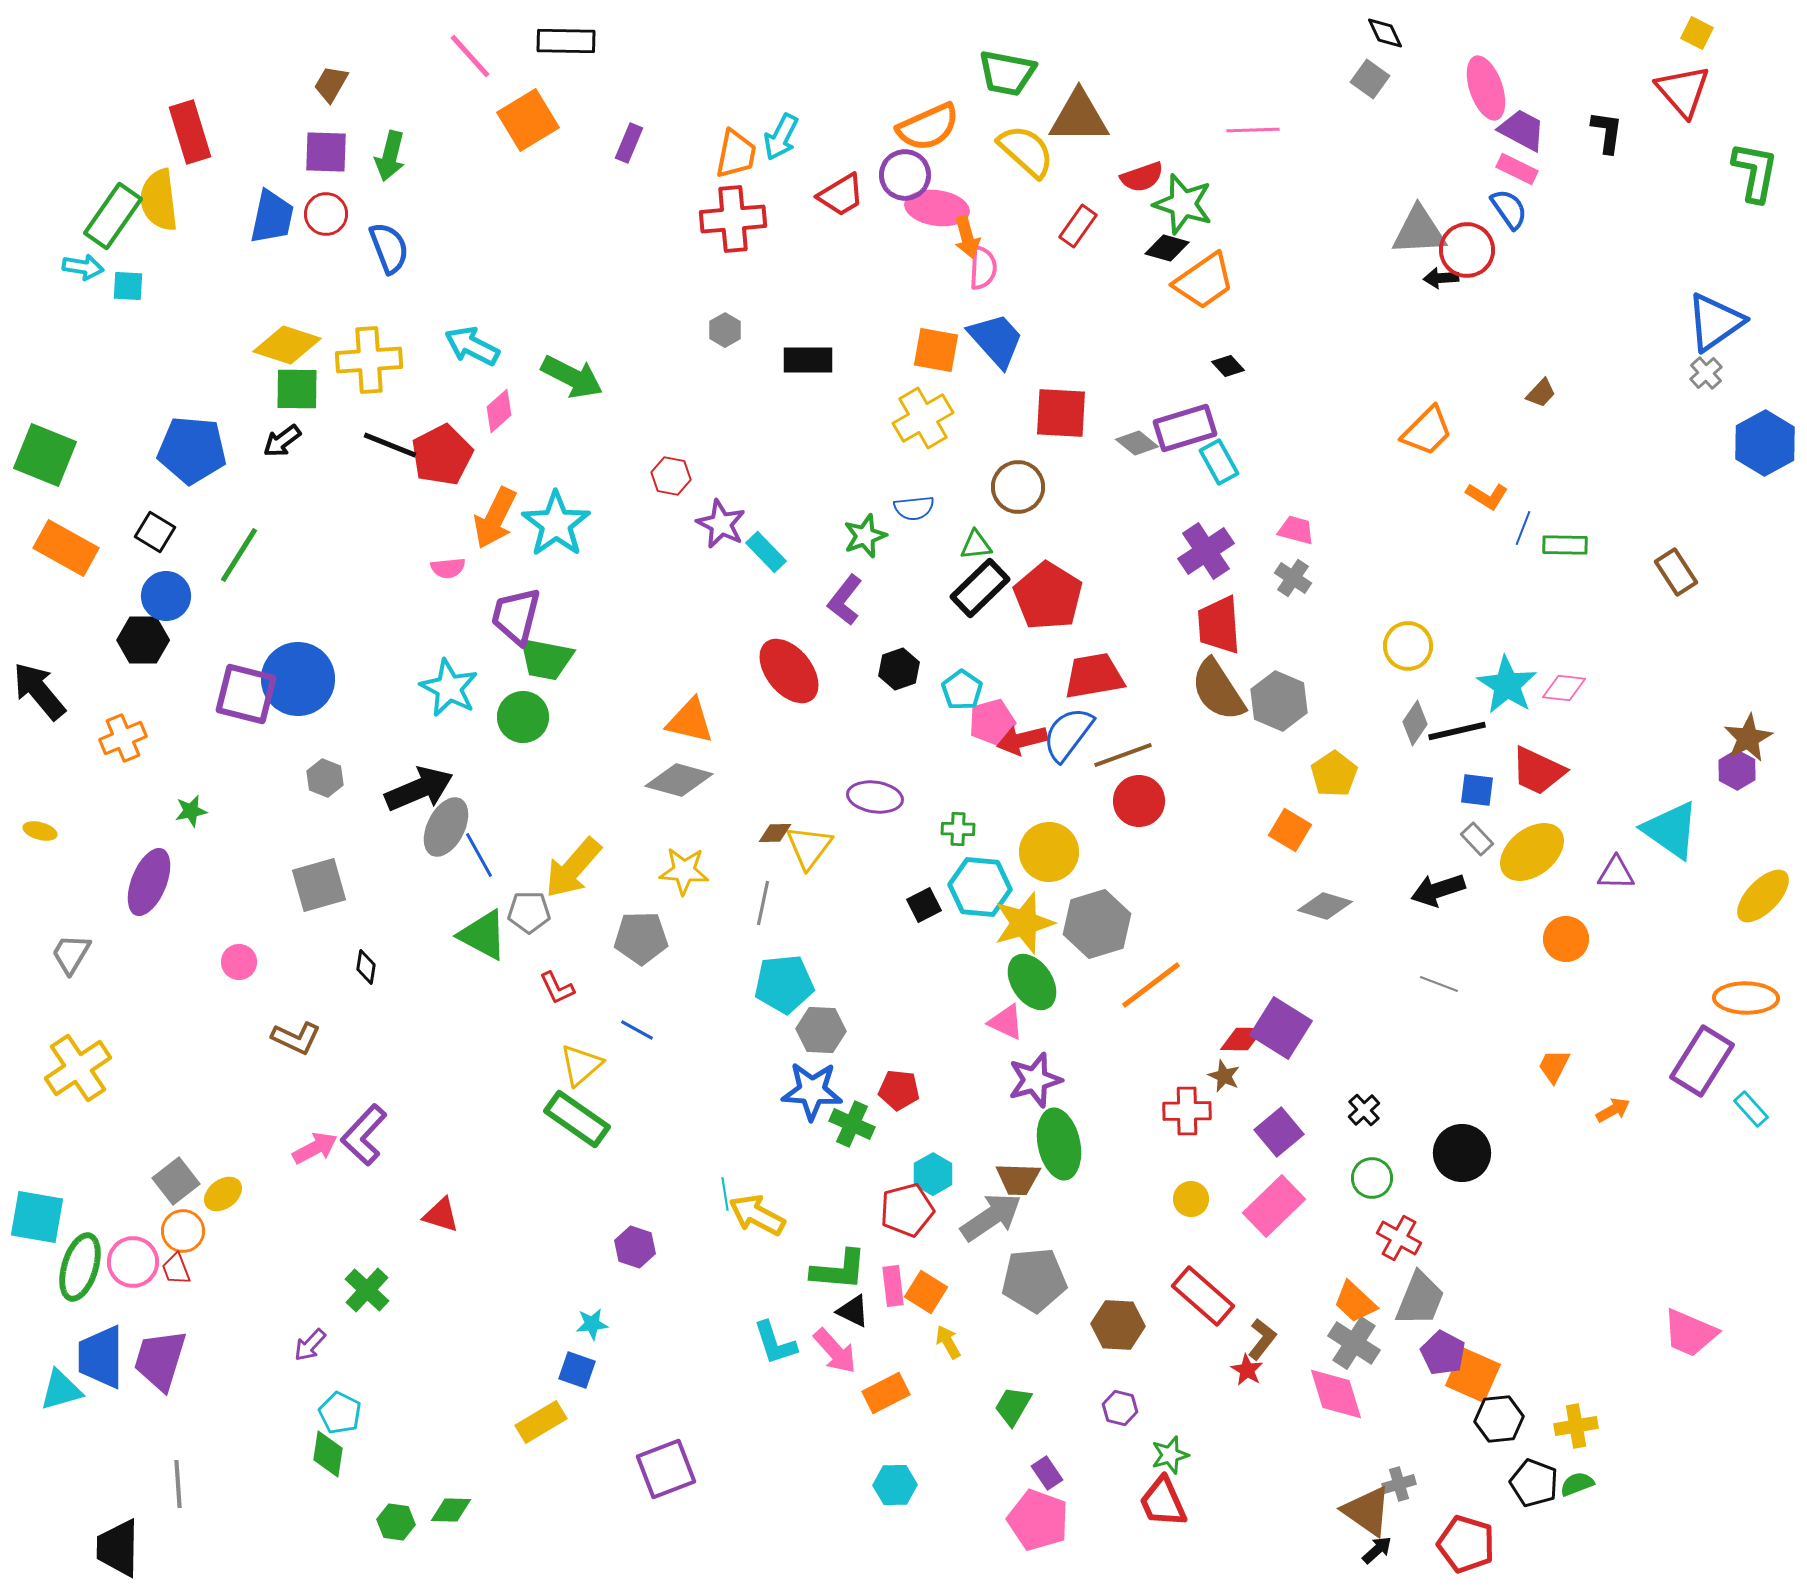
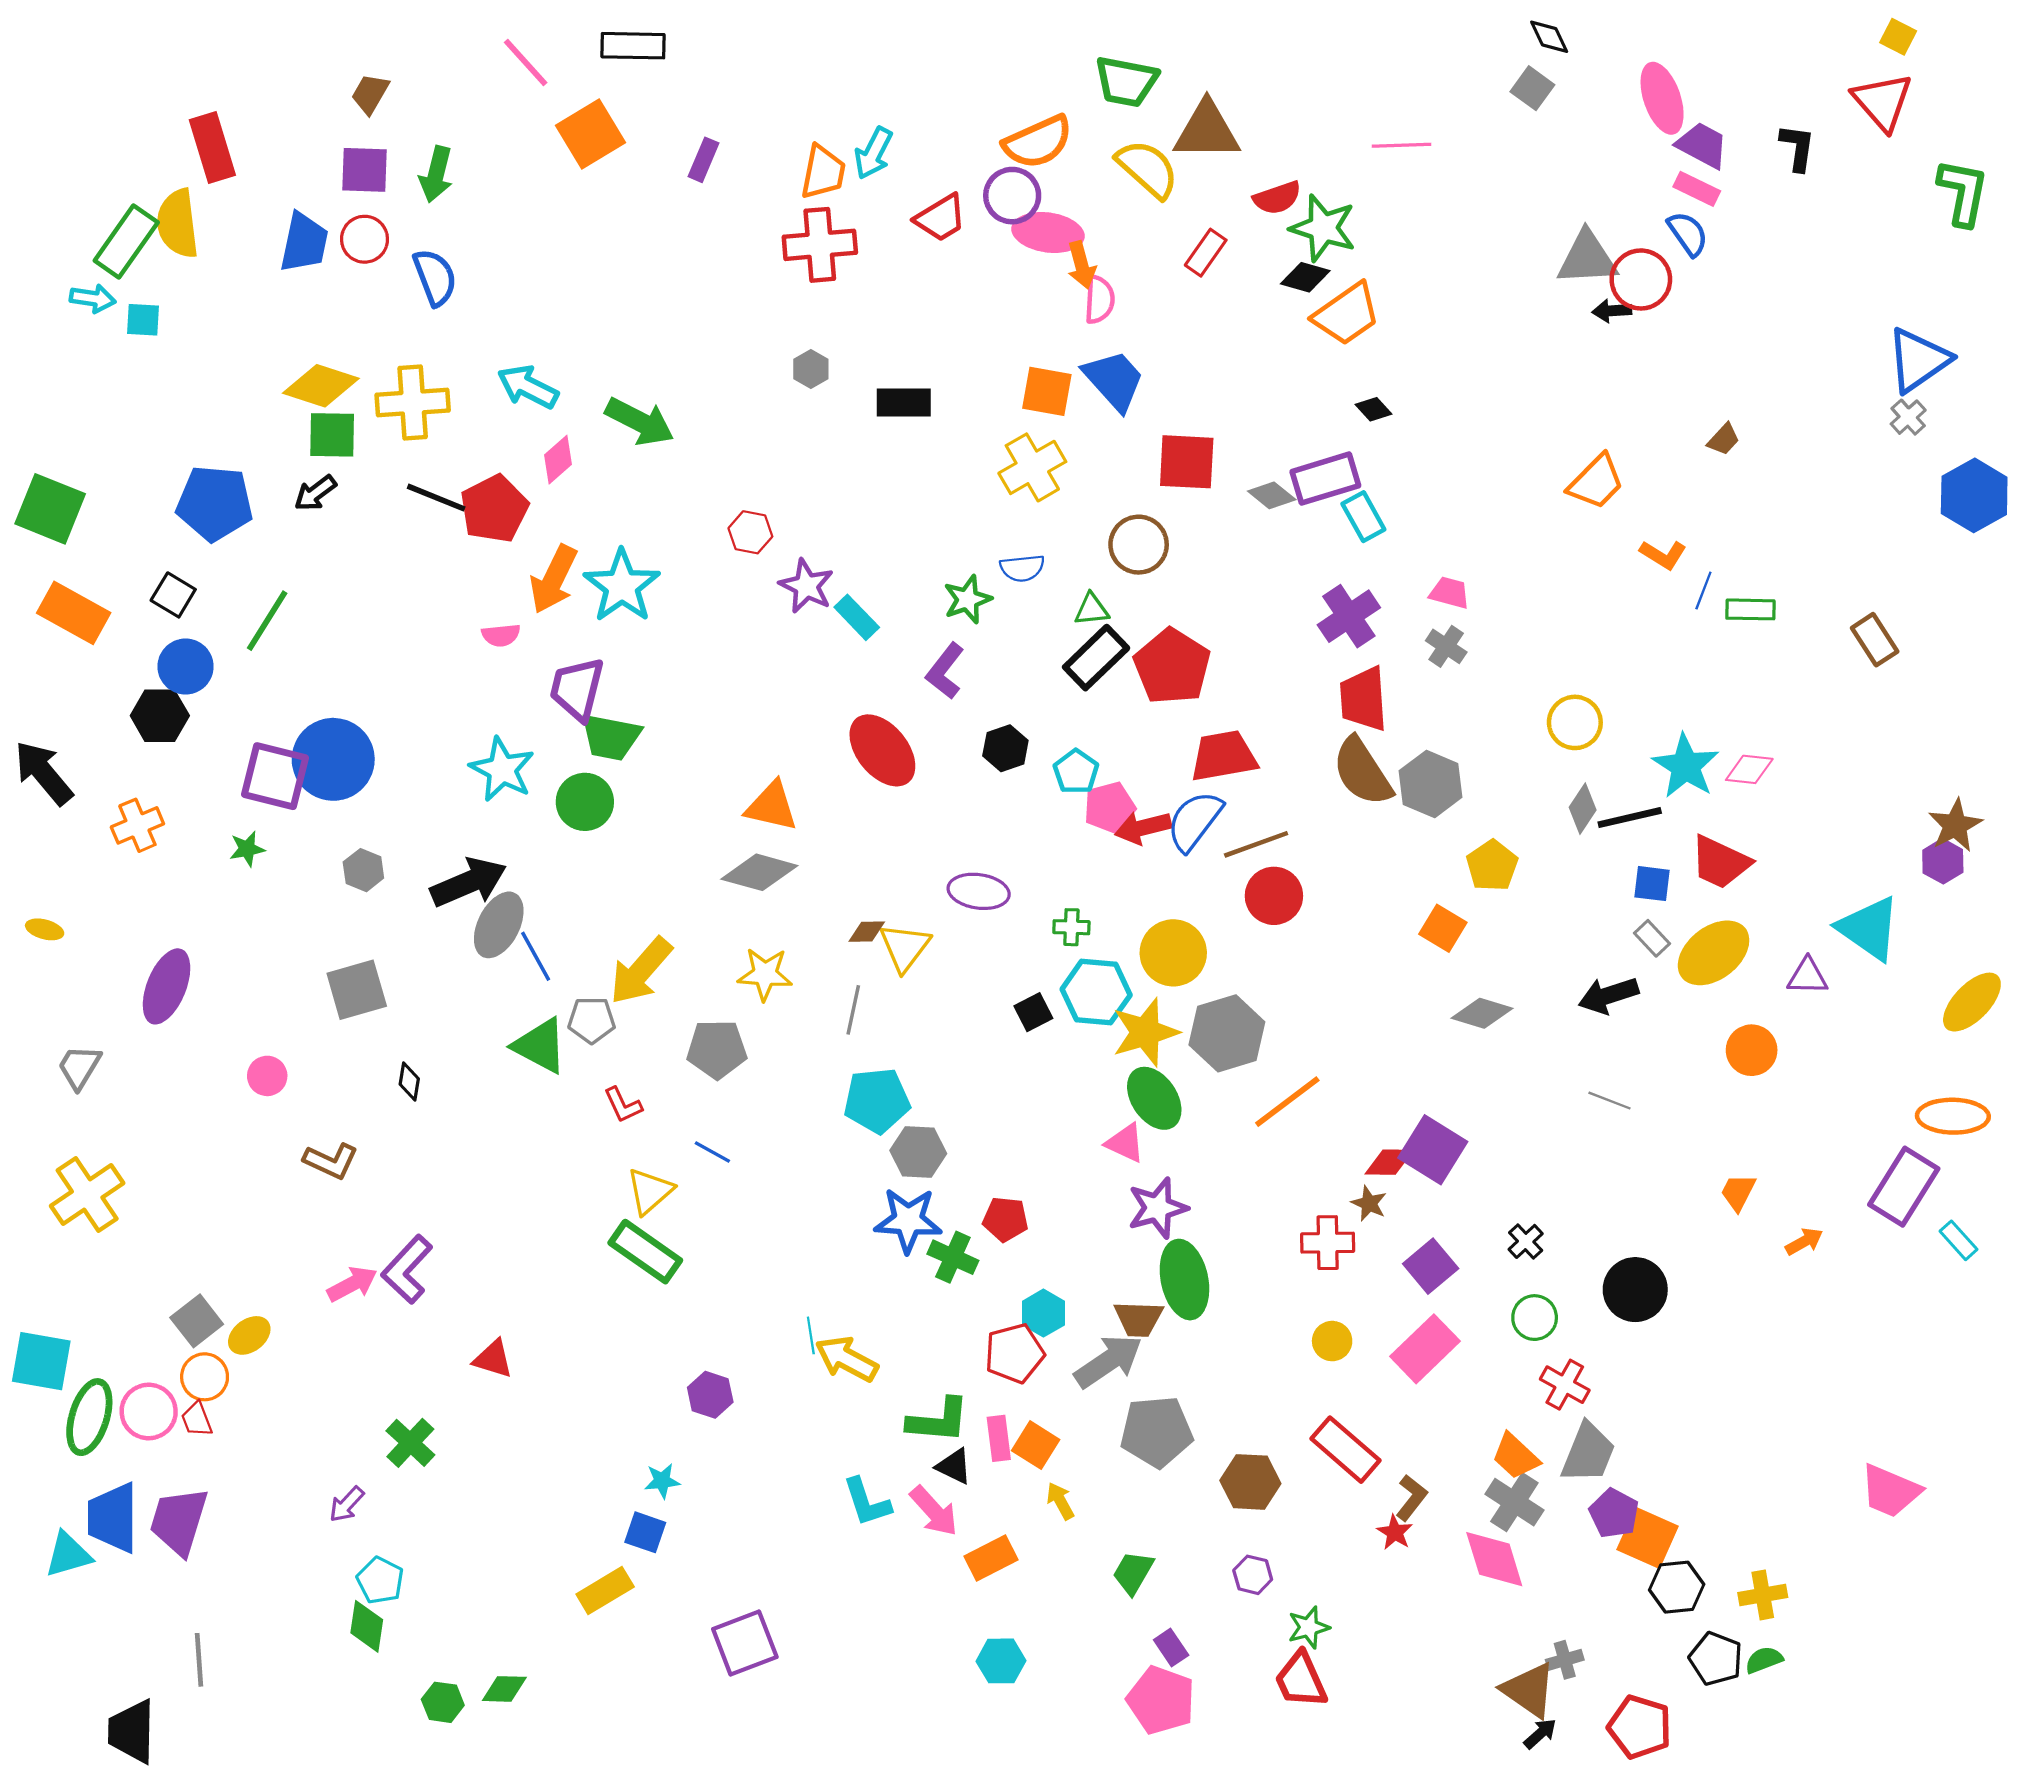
green star: (191, 811) -> (247, 849), moved

